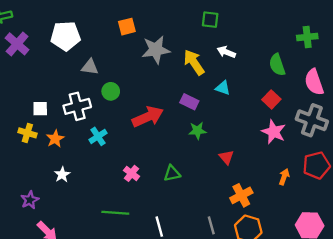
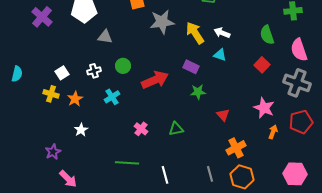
white arrow: (226, 52) -> (222, 33), moved
green circle: (111, 91) -> (123, 66), moved
white cross: (77, 106) -> (94, 71), size x0.6
white square: (40, 109) -> (62, 73), turned -32
pink star: (274, 132) -> (264, 108), moved

